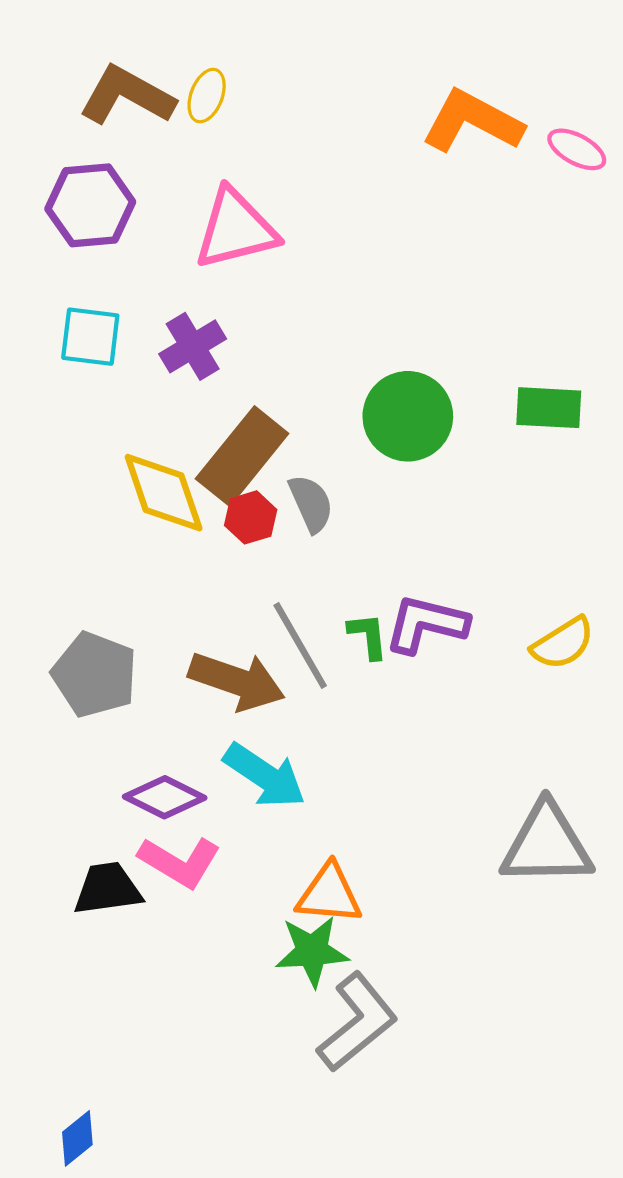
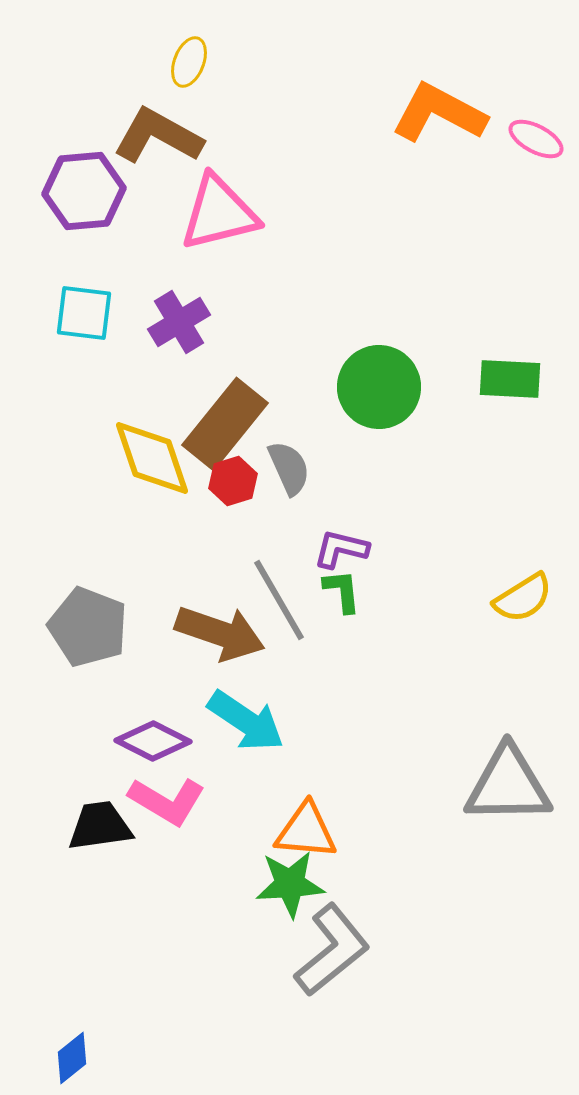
brown L-shape: (127, 96) -> (158, 136), moved
yellow ellipse: (207, 96) -> (189, 62), moved
purple L-shape: (426, 624) -> (341, 549), moved, size x0.7

